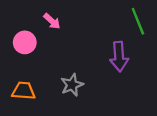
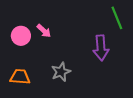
pink arrow: (52, 21) -> (44, 31), moved

